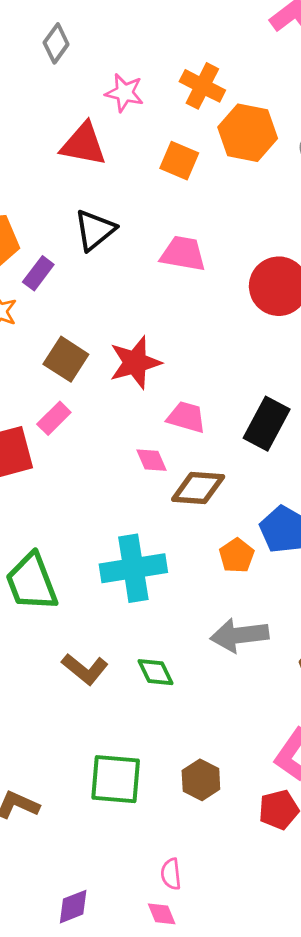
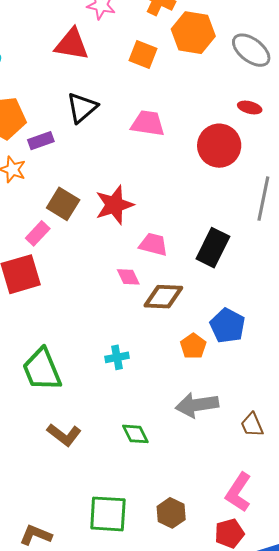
purple rectangle: (38, 273) -> (41, 141), turned 35
pink rectangle: (54, 418) -> (38, 233), moved
cyan cross: (133, 568) -> (117, 357), size x0.5
brown L-shape: (85, 669) -> (64, 435), moved

